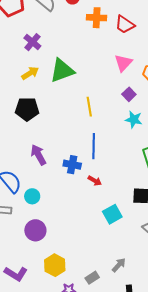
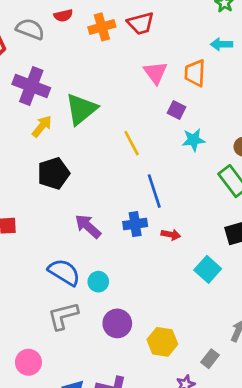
red trapezoid: (125, 25) -> (141, 23), turned -30
purple cross: (32, 42) -> (31, 86), size x1.5
yellow hexagon: (55, 265) -> (162, 342), moved

